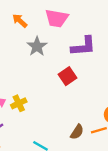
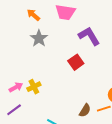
gray star: (37, 46) -> (39, 38), moved
purple L-shape: (83, 46) -> (89, 36), turned -115

